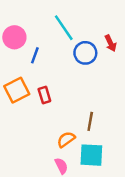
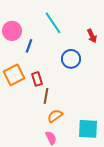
blue circle: (85, 53) -> (71, 59), moved
brown line: (90, 121) -> (46, 96), moved
cyan square: (91, 155) -> (88, 129), moved

